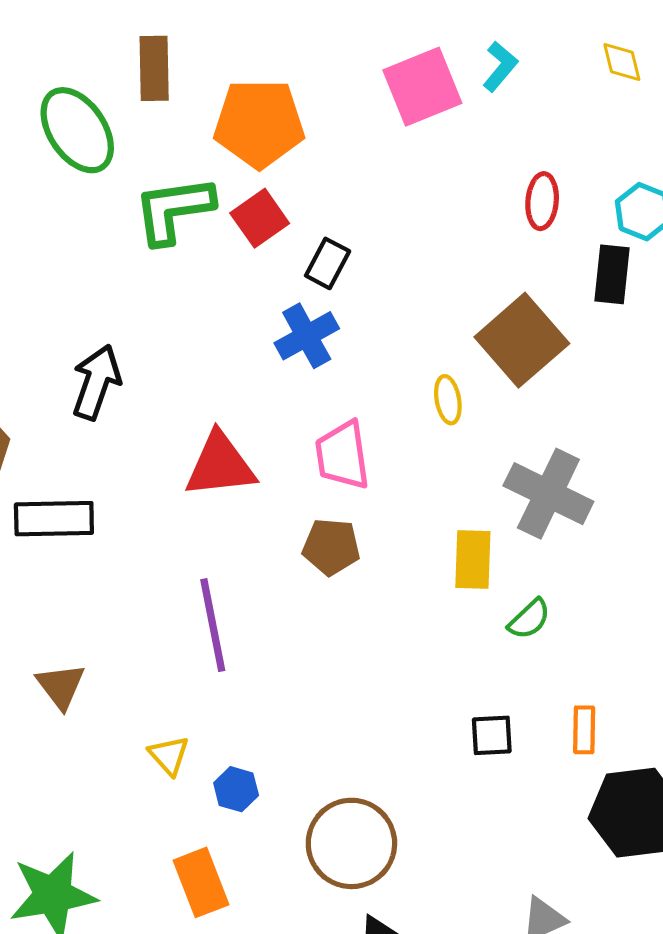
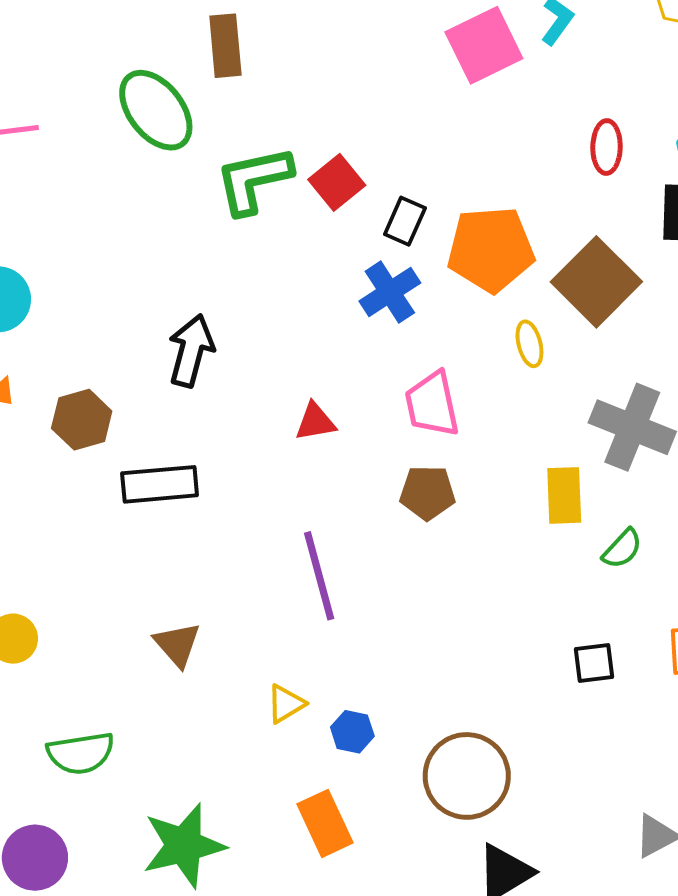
orange pentagon: (259, 123) -> (491, 249), moved
red triangle: (220, 465) -> (315, 422), size x0.6
yellow triangle: (169, 755) -> (286, 704), turned 45

